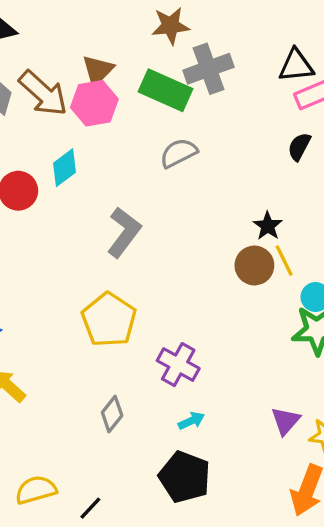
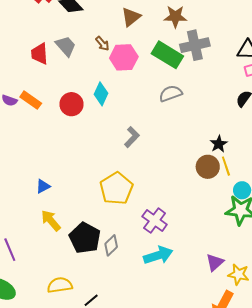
brown triangle: (98, 70) -> (131, 17), moved
brown arrow: (43, 93) -> (102, 44), moved, size x0.5
cyan diamond: (65, 168) -> (101, 94), turned -35
gray L-shape: (124, 232) -> (132, 137), size x0.7
cyan arrow: (191, 421) -> (158, 255), size x1.8
black pentagon: (185, 477) -> (85, 238), moved

